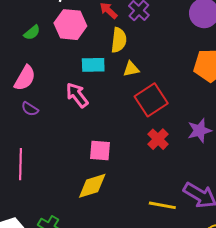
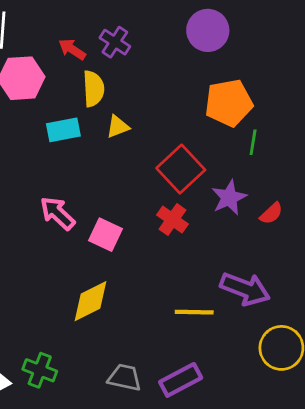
pink arrow: (77, 95) -> (57, 213), moved
red square: (151, 100) -> (181, 169), moved
pink square: (100, 151) -> (106, 235), moved, turned 30

